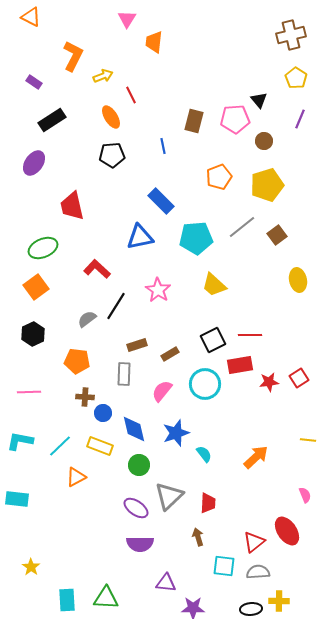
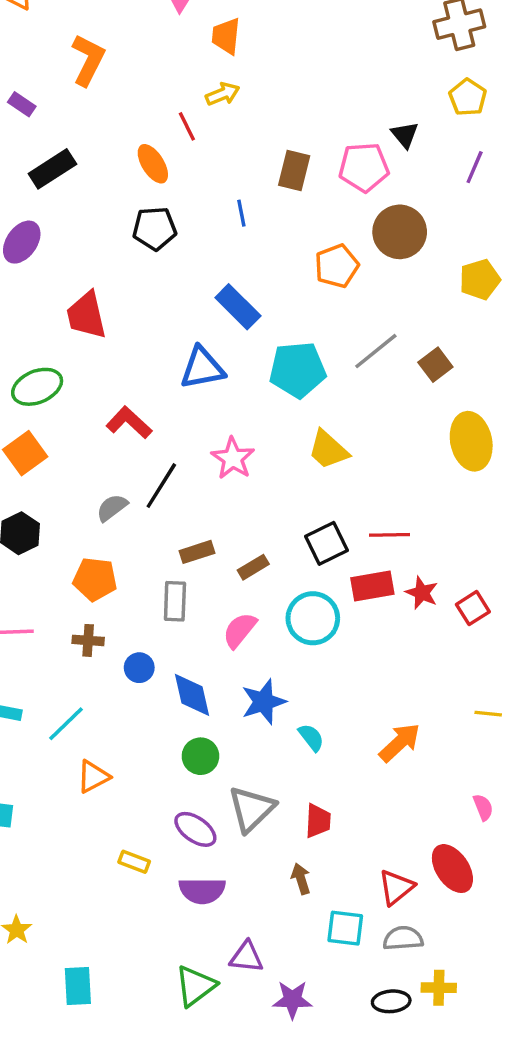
yellow arrow: (103, 76) -> (223, 94), moved
brown circle: (264, 141) -> (400, 232), moved, size x1.8
yellow pentagon: (267, 185) -> (480, 280), moved, size x0.7
yellow ellipse: (298, 280) -> (471, 441), size x1.4
red star: (269, 382) -> (422, 593), moved, turned 30
brown cross: (85, 397) -> (88, 640), moved
yellow rectangle: (100, 446) -> (134, 862), moved, size x0.7
green triangle: (106, 598) -> (195, 986), moved, turned -40

